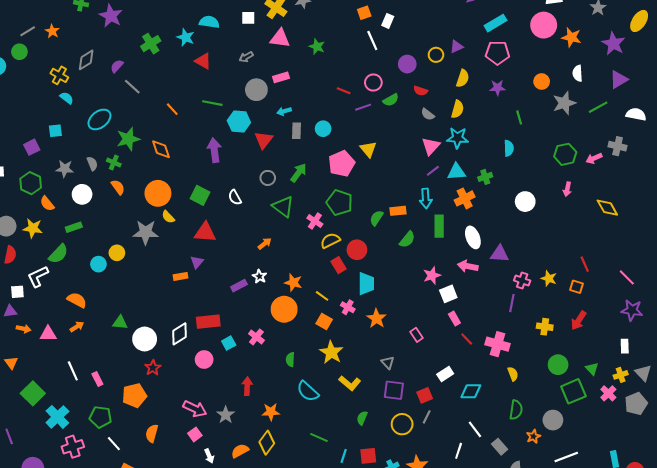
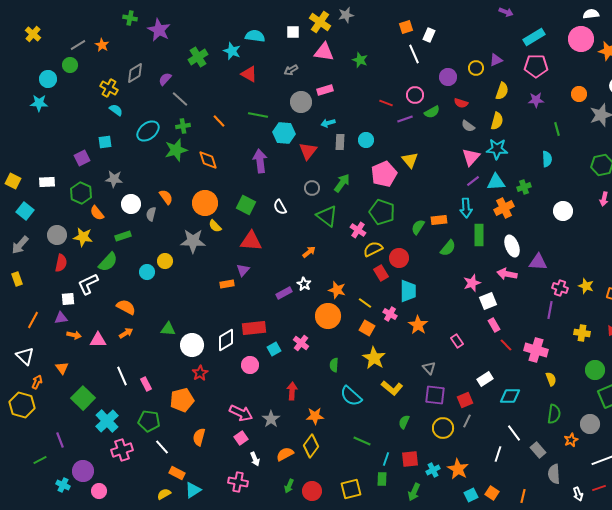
green cross: (114, 163) -> (183, 126), moved, turned -32
gray semicircle: (92, 164) -> (151, 214), moved, turned -144

